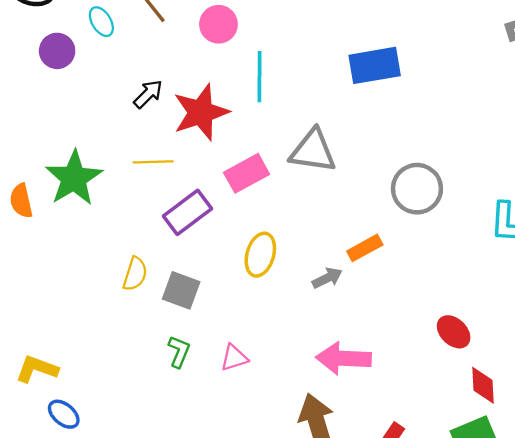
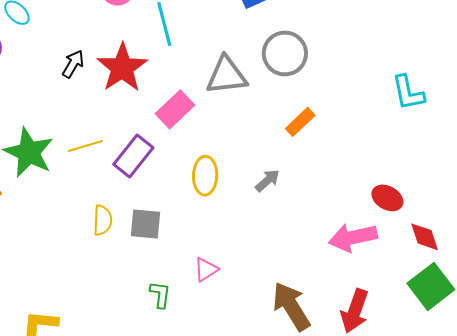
yellow line: (153, 162) -> (85, 146), moved
gray circle: (417, 189) -> (285, 53), moved
orange rectangle: (365, 248) -> (300, 122), moved
green L-shape: (179, 352) -> (160, 295), moved
pink arrow: (343, 358) -> (353, 237), moved

